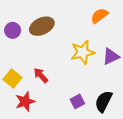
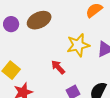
red arrow: (41, 75) -> (58, 67), moved

